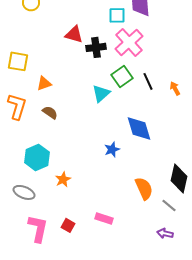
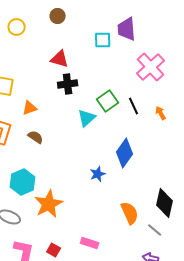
pink cross: (129, 42) -> (151, 67), moved
black cross: (96, 47) -> (68, 84), moved
blue diamond: (139, 128) -> (125, 153), turned 52
orange star: (63, 179) -> (49, 204), size x1.8

